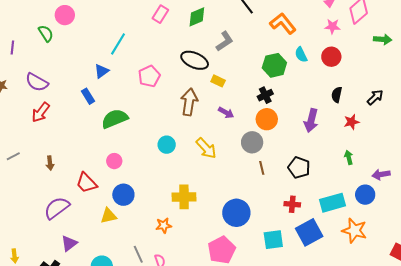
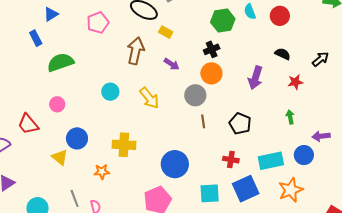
black semicircle: (337, 95) -> (283, 54), turned 98
blue circle: (123, 195) -> (77, 138), moved
yellow triangle: (109, 216) -> (60, 157), moved, turned 48
orange star: (354, 231) -> (291, 190), turned 30

